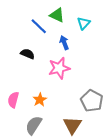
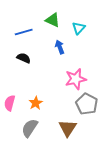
blue line: (39, 26) -> (24, 32), moved, turned -60
pink star: (59, 68) -> (76, 79), moved

